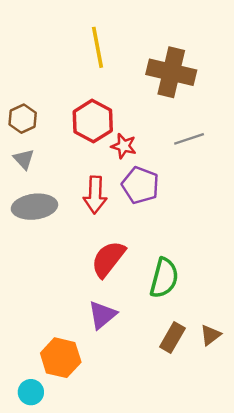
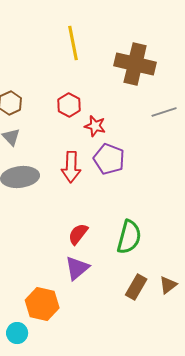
red hexagon: (93, 121) -> (69, 105), size x0.7
gray line: (189, 139) -> (164, 112), moved
red semicircle: (108, 259) -> (78, 234), moved, size x0.7

